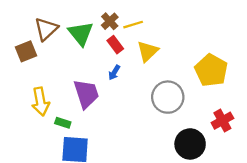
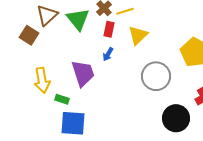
red rectangle: (115, 45) -> (109, 29), turned 49
brown square: (26, 51) -> (29, 35), turned -36

